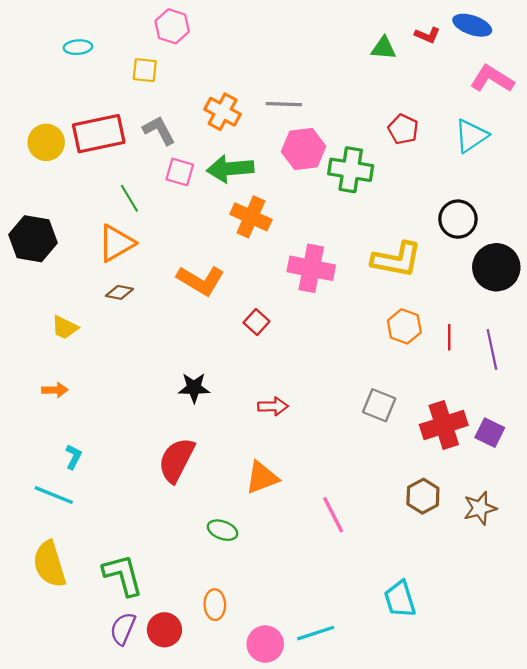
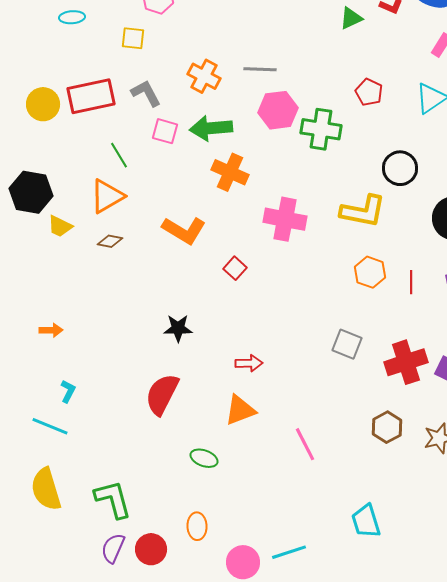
green triangle: (384, 48) -> (351, 18), turned -30
black circle: (458, 219) -> (400, 168), moved
yellow trapezoid: (65, 327) -> (60, 226), moved
red arrow: (273, 406) -> (249, 363), moved

